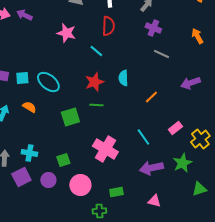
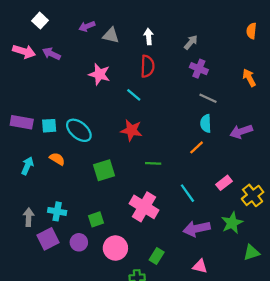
cyan semicircle: (123, 78) -> (206, 123), moved
red star: (94, 82) -> (131, 130), turned 30
green line: (96, 105) -> (153, 163), moved
green rectangle: (116, 192) -> (157, 256), turned -48

